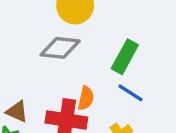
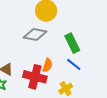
green rectangle: (125, 57) -> (72, 43), turned -60

